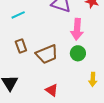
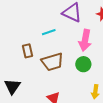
cyan line: (18, 15) -> (49, 32), moved

